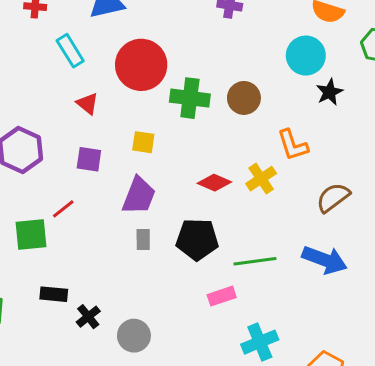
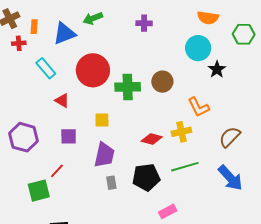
yellow cross: (261, 179) -> (181, 132), turned 30
blue arrow: (325, 260) -> (230, 178), turned 36
green line: (255, 261) -> (185, 167), moved

